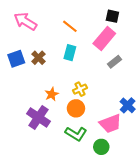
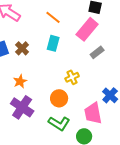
yellow cross: (80, 89) -> (72, 77), moved
orange star: (52, 94) -> (20, 81), moved
pink trapezoid: (110, 124) -> (93, 113), turned 100

